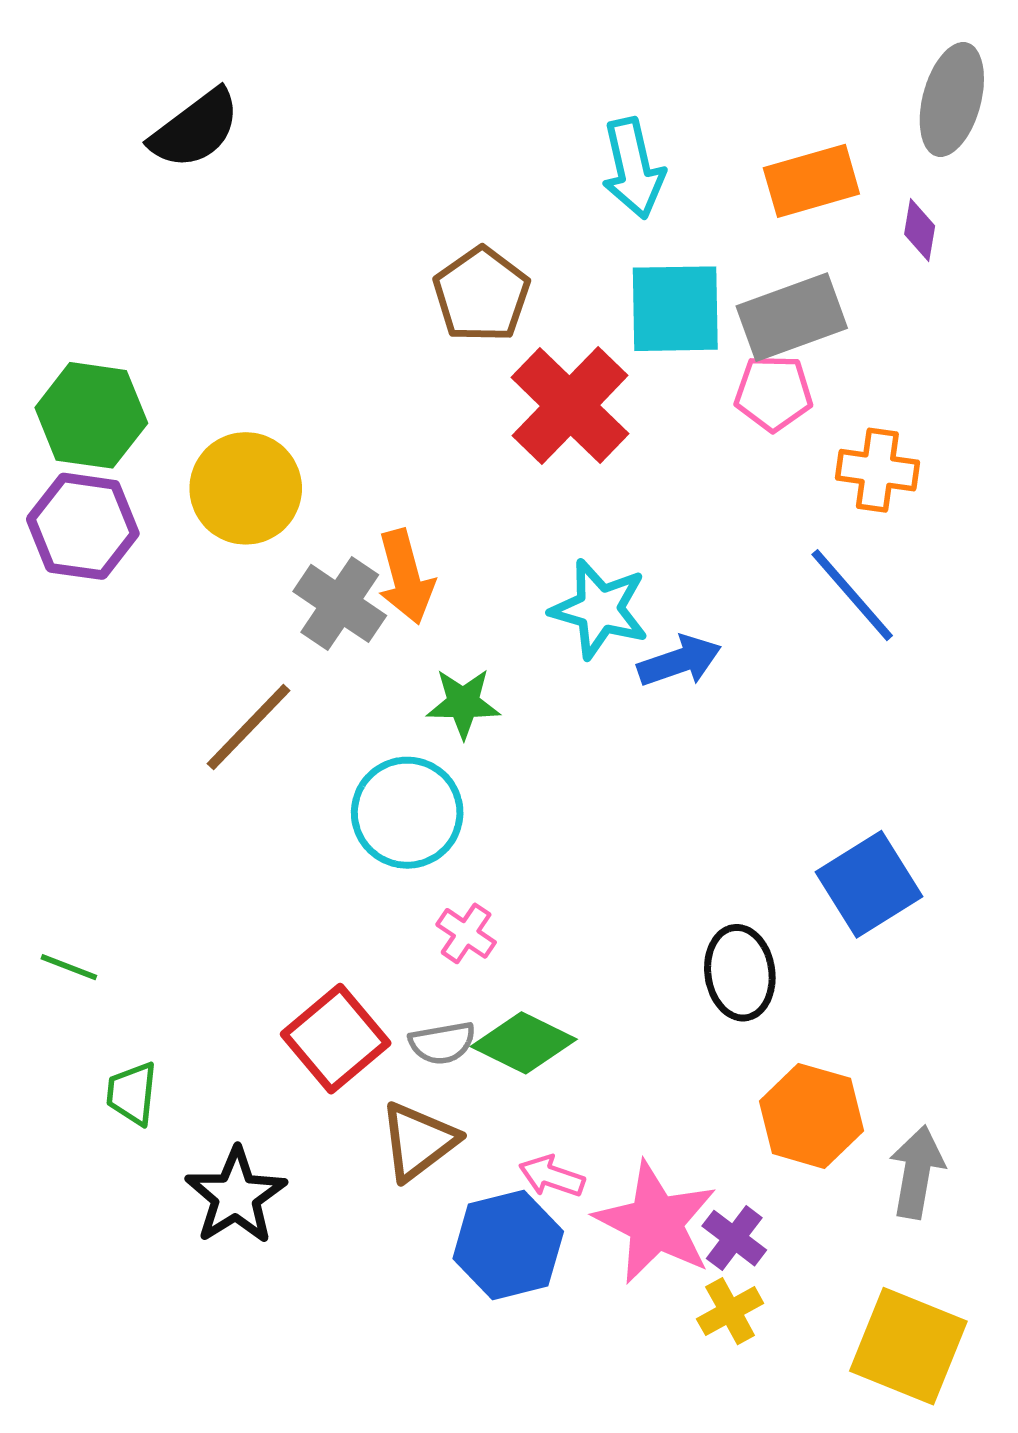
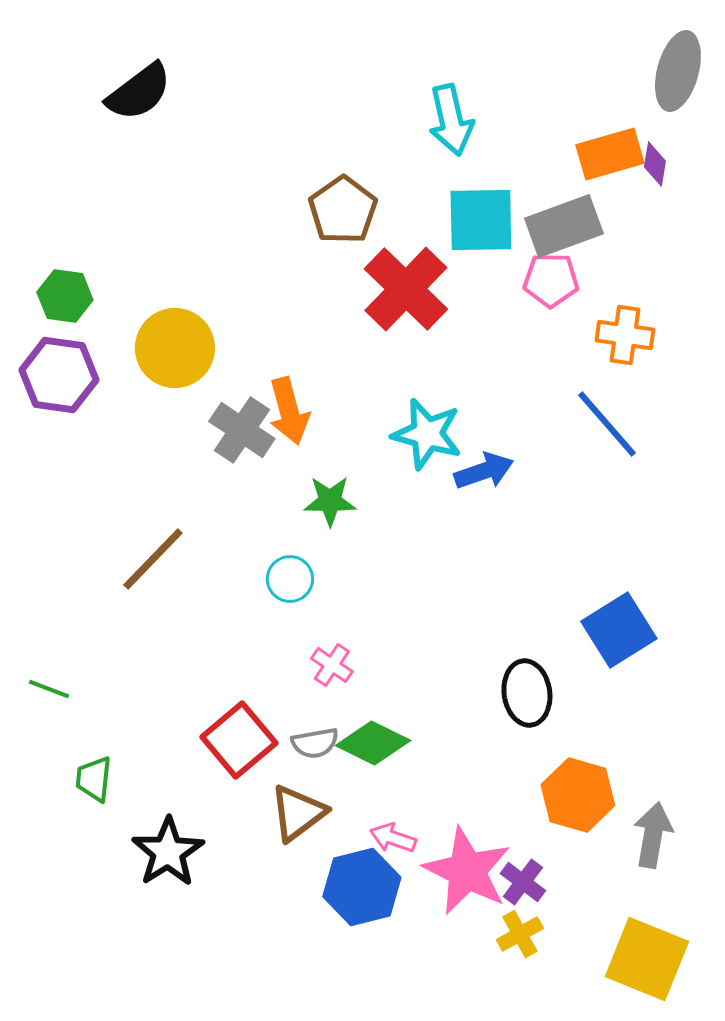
orange rectangle: (811, 181) -> (610, 154), moved
green hexagon: (91, 415) -> (65, 296), size x0.7
brown line: (248, 727) -> (153, 559), moved
cyan circle: (407, 813) -> (290, 579), size x0.6

